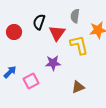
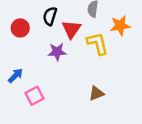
purple star: (53, 63) -> (57, 52), moved
pink square: (31, 81) -> (34, 96), moved

